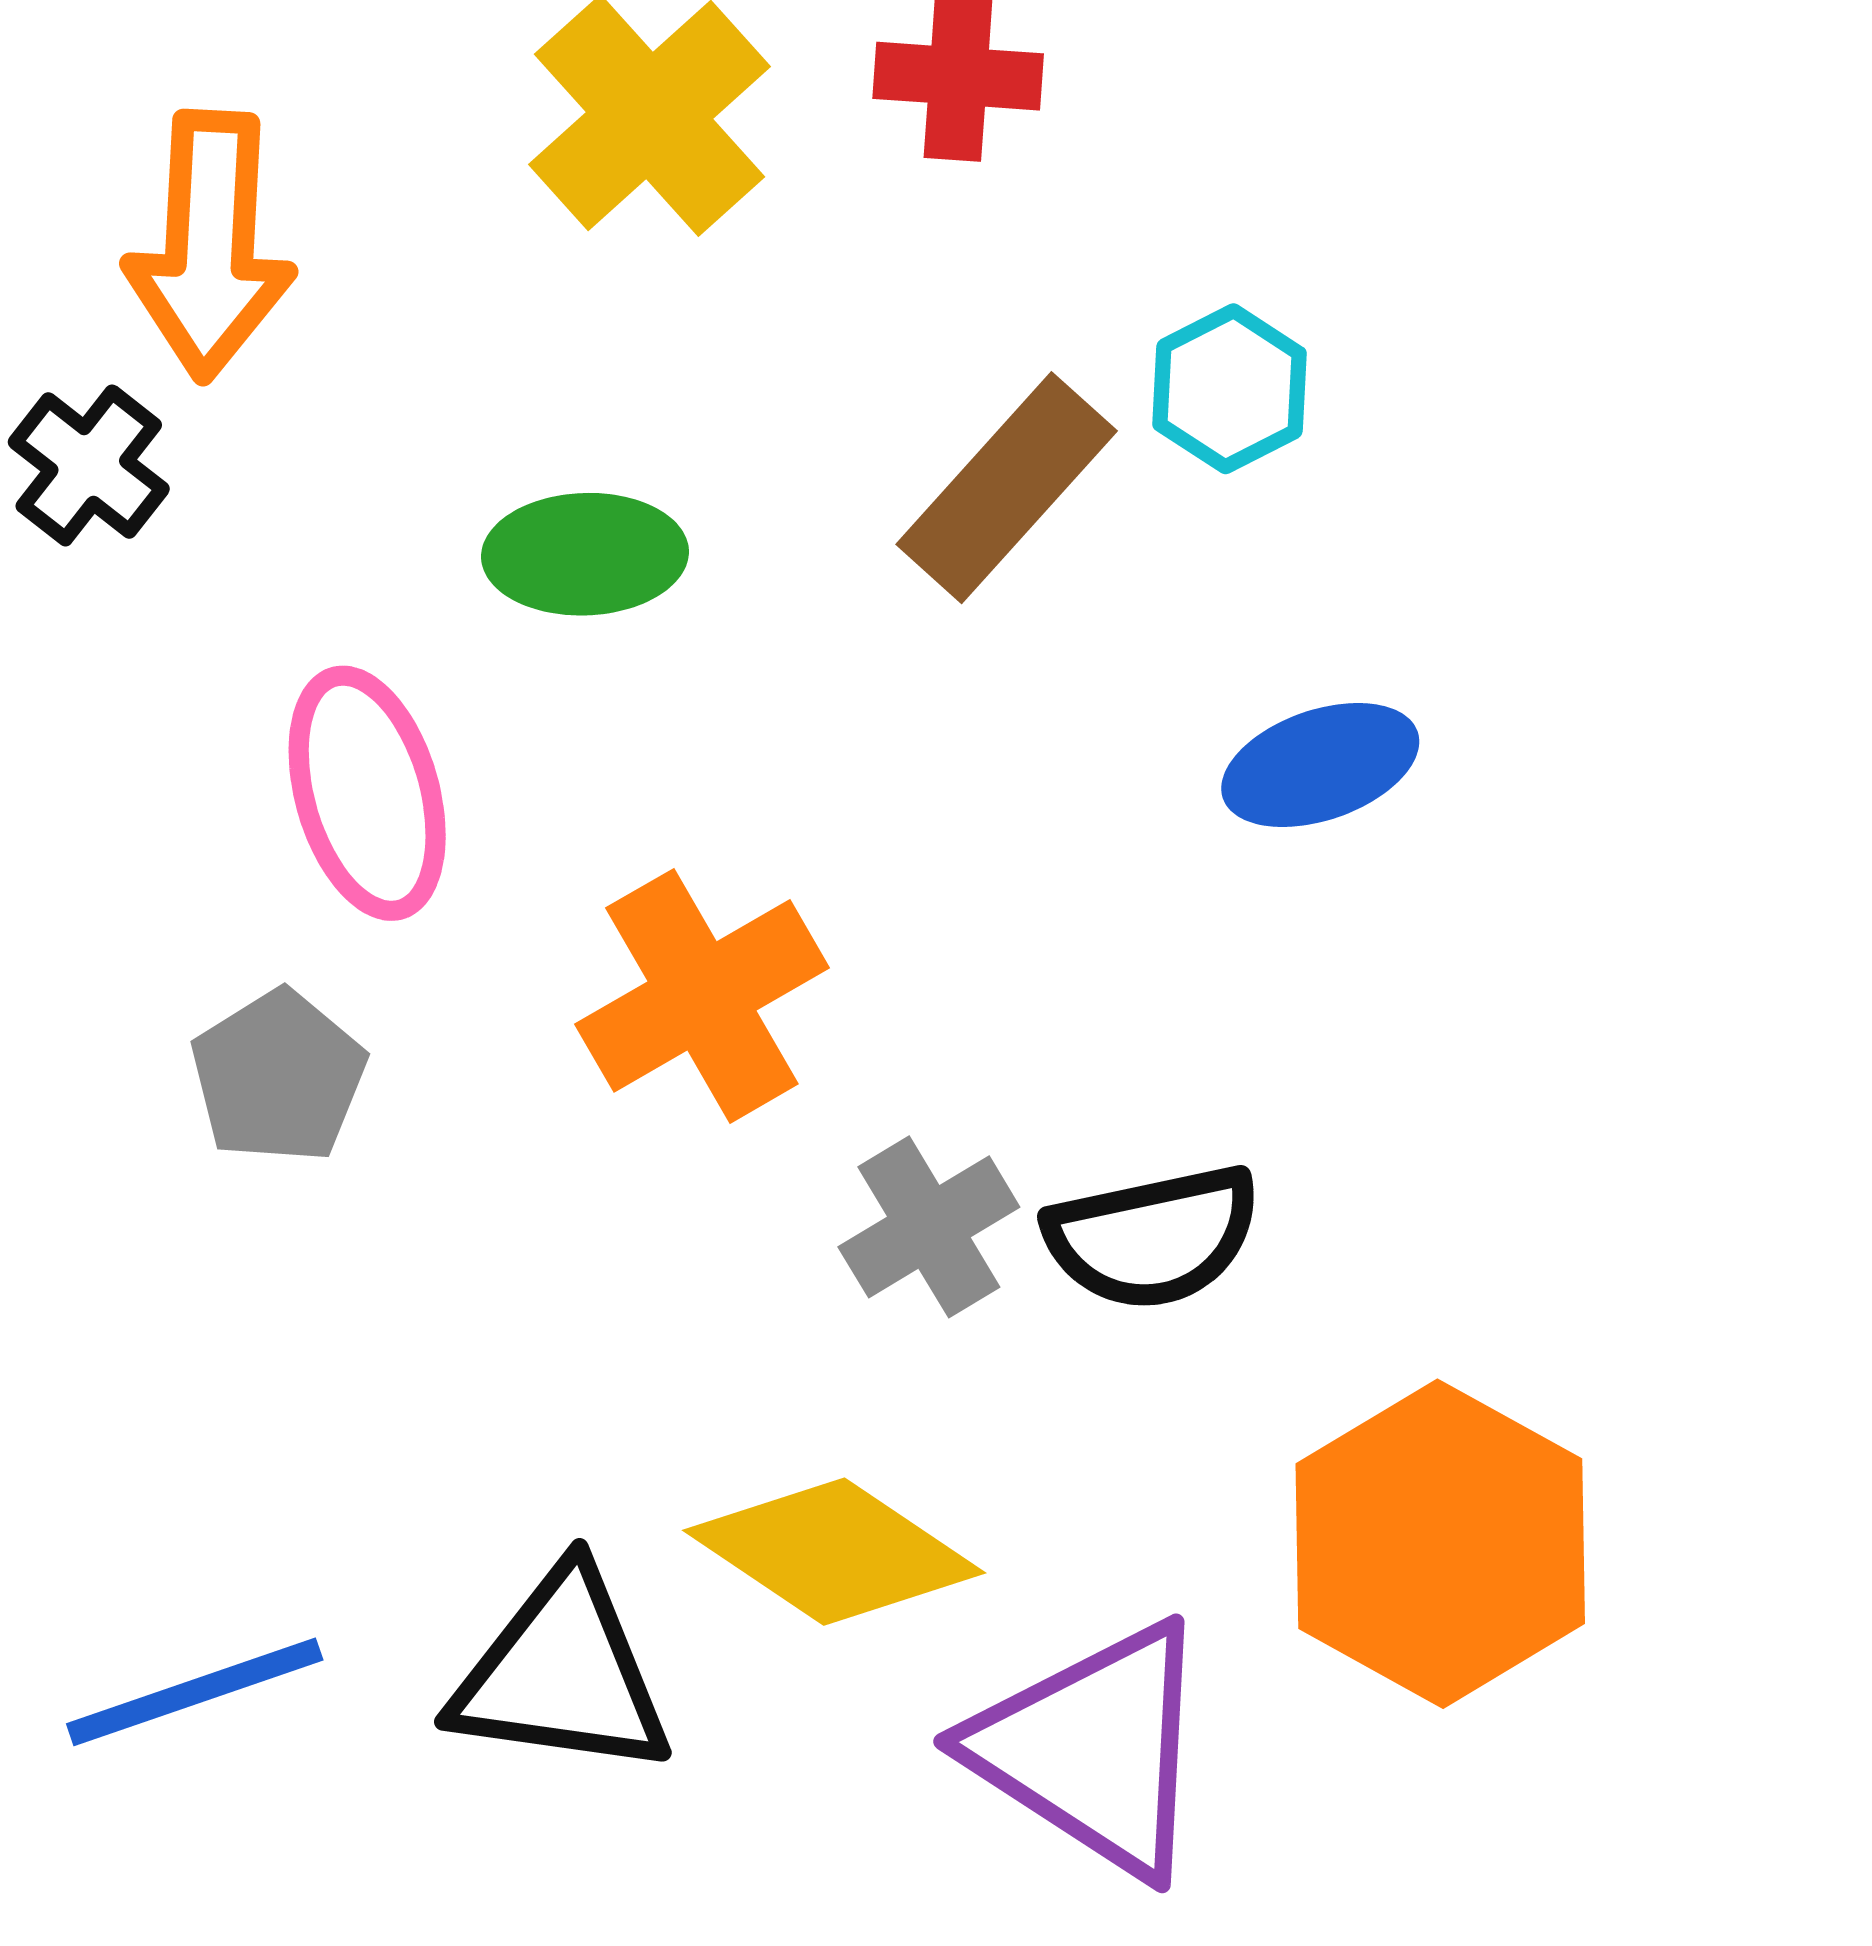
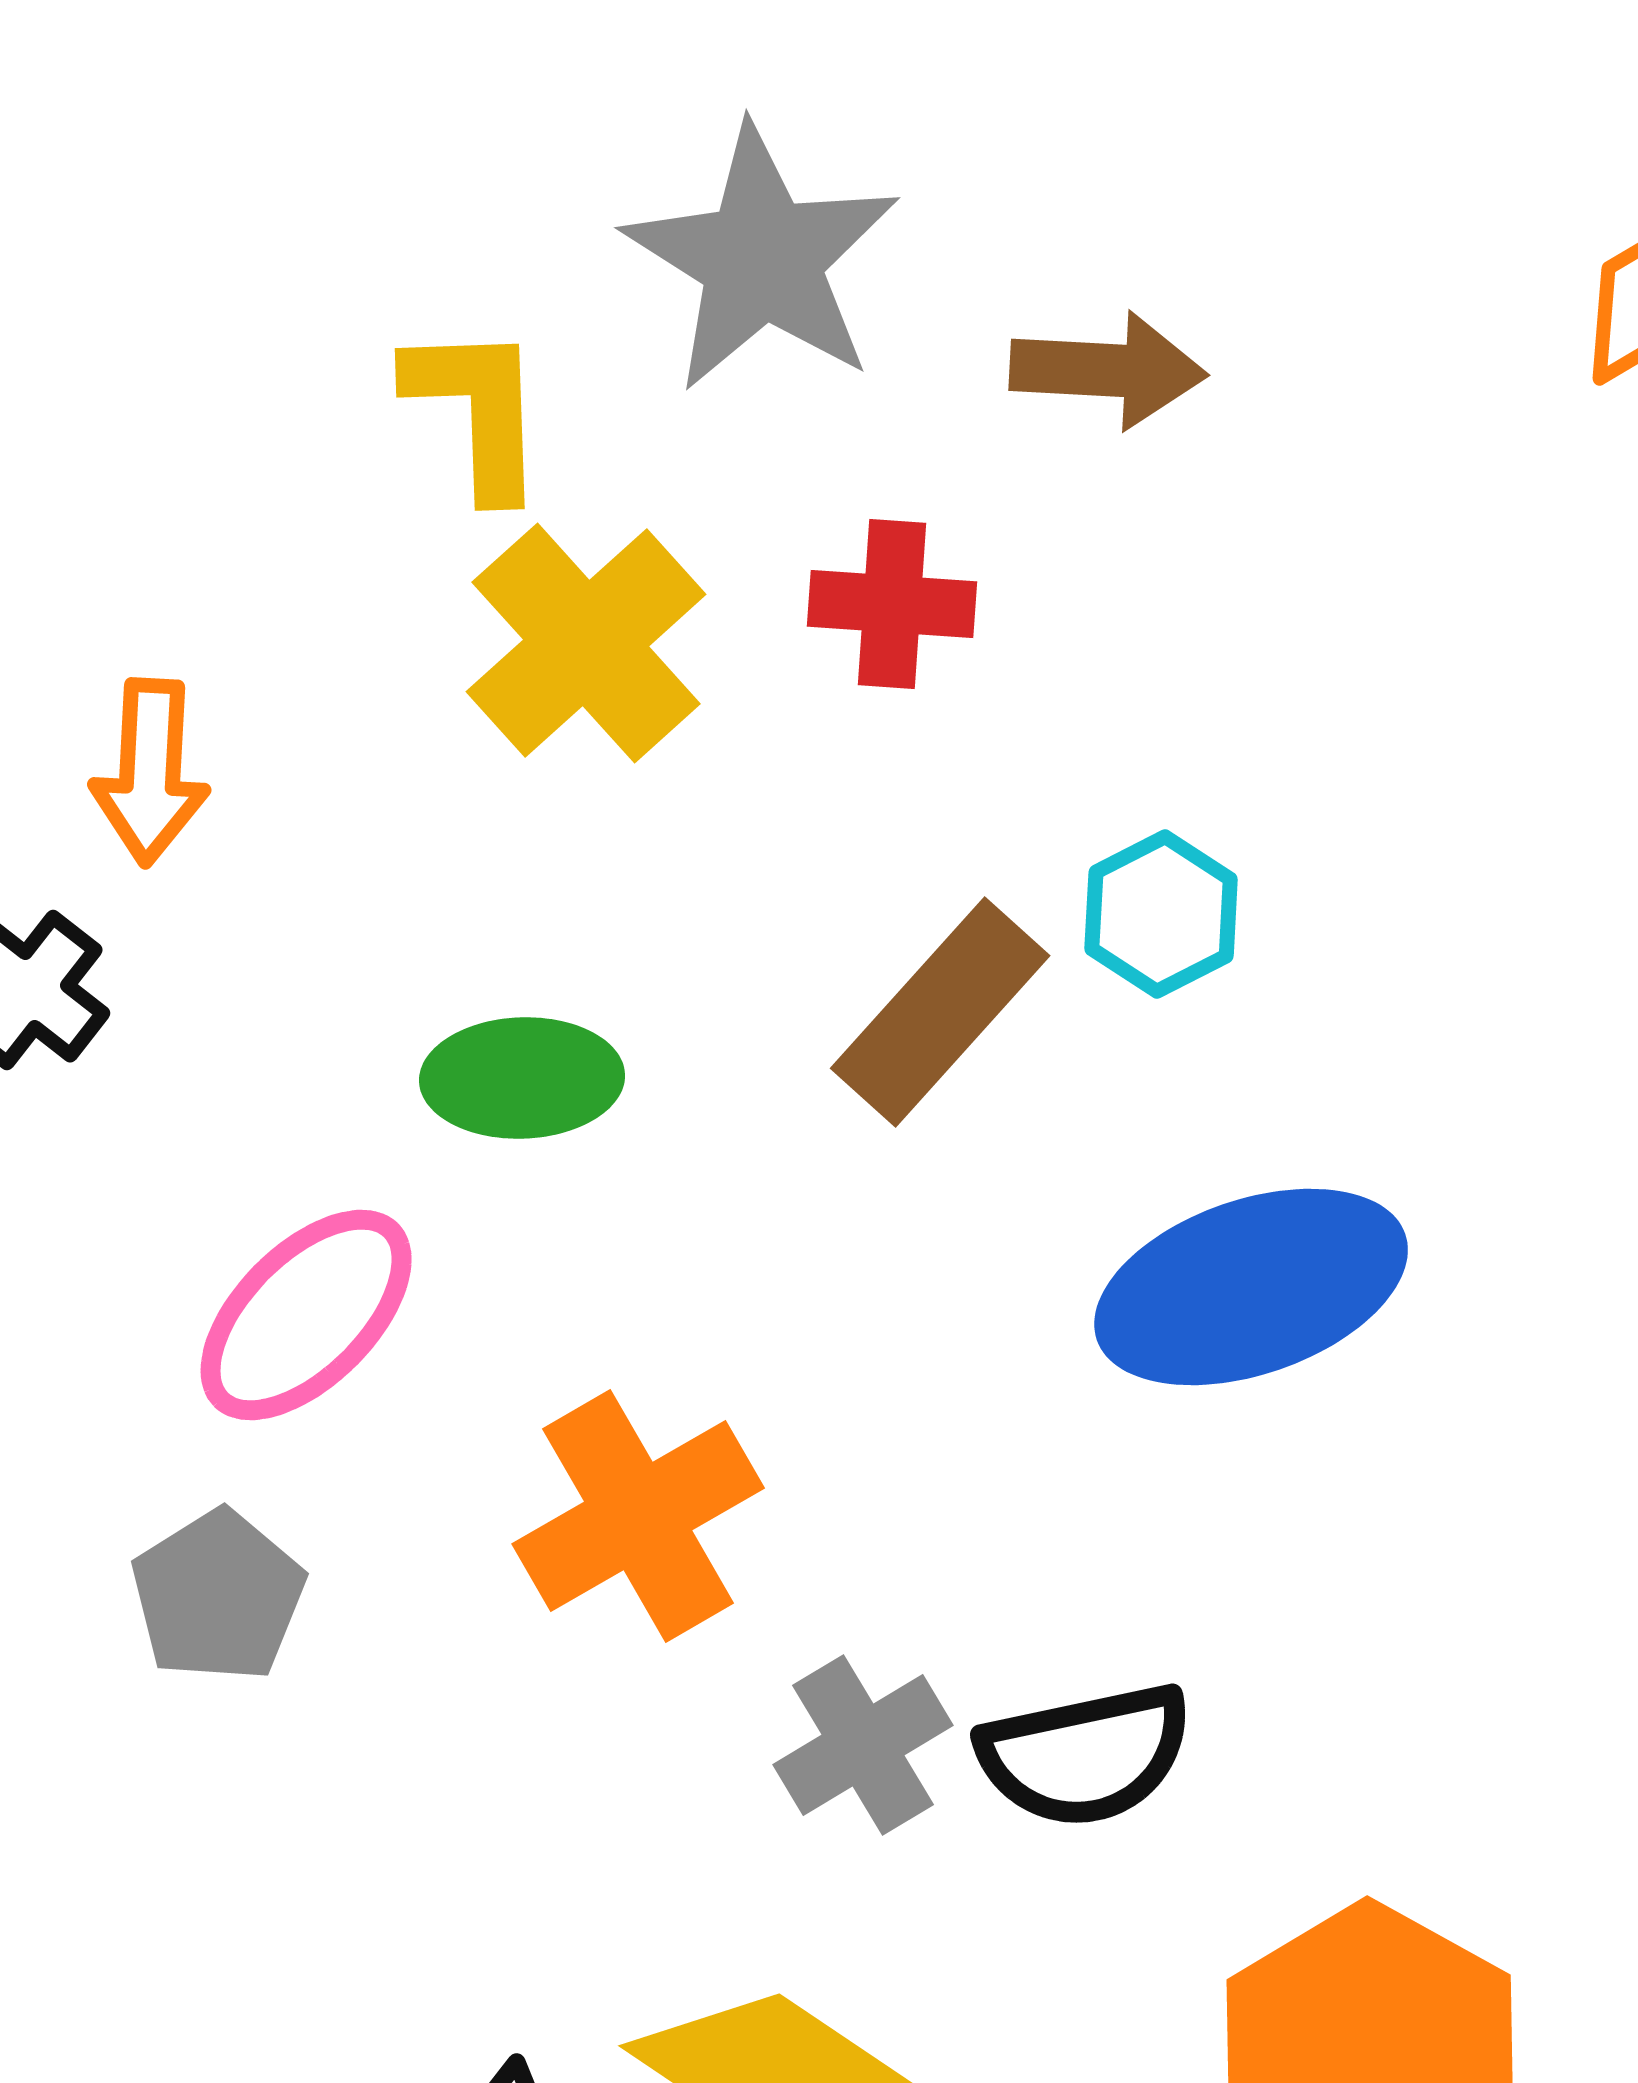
orange arrow: (210, 246) -> (150, 772), size x0.7
blue ellipse: (1320, 765) -> (1251, 1287), size x1.6
pink ellipse: (367, 793) -> (306, 1315), turned 61

